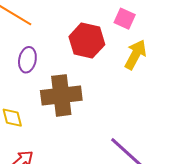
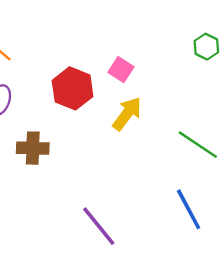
brown cross: (61, 95) -> (33, 148), size x0.7

